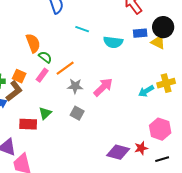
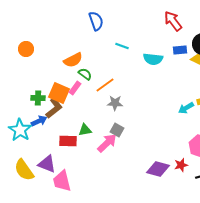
orange semicircle: (33, 43) -> (73, 60), turned 84
pink rectangle: (42, 75) -> (75, 88), moved
orange square: (19, 76) -> (59, 93), size x1.5
pink arrow: (103, 87) -> (107, 143), moved
green triangle: (45, 113) -> (85, 130), turned 32

